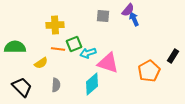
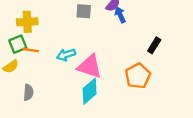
green square: (74, 44) -> (18, 44), moved
black rectangle: (173, 56) -> (154, 45), moved
cyan diamond: (92, 84) -> (90, 91), moved

